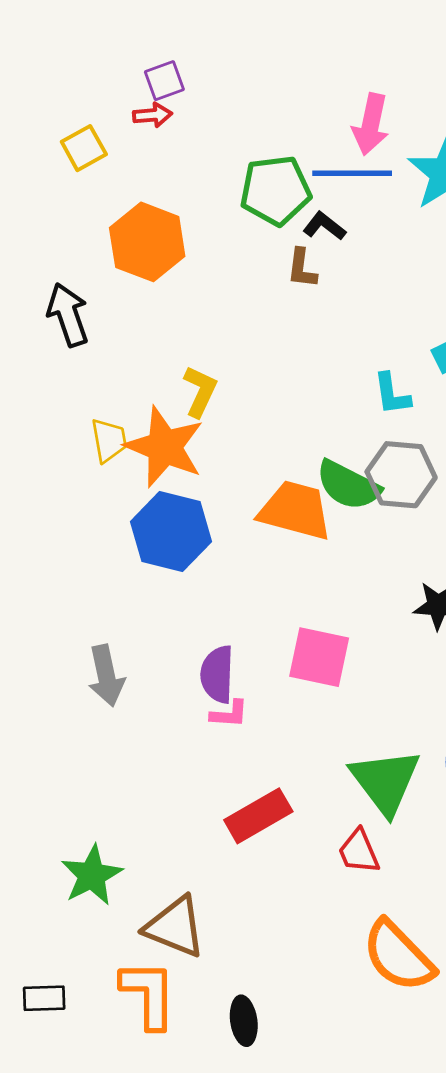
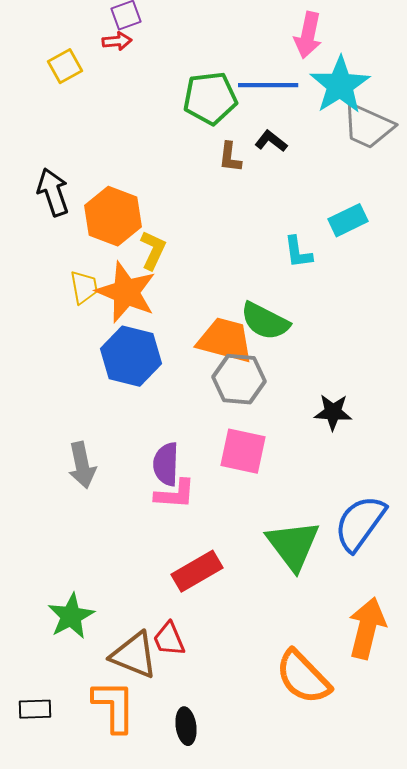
pink arrow: (371, 124) -> (308, 35), moved
black L-shape: (324, 226) -> (271, 141), moved
orange hexagon: (147, 242) -> (113, 216), moved
gray hexagon: (401, 475) -> (239, 379), moved
pink L-shape: (229, 714) -> (175, 494), size x1.4
red trapezoid: (359, 852) -> (169, 639), moved

